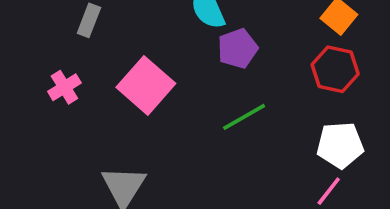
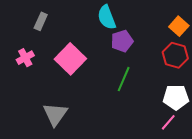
green line: (244, 117) -> (124, 79), turned -40

